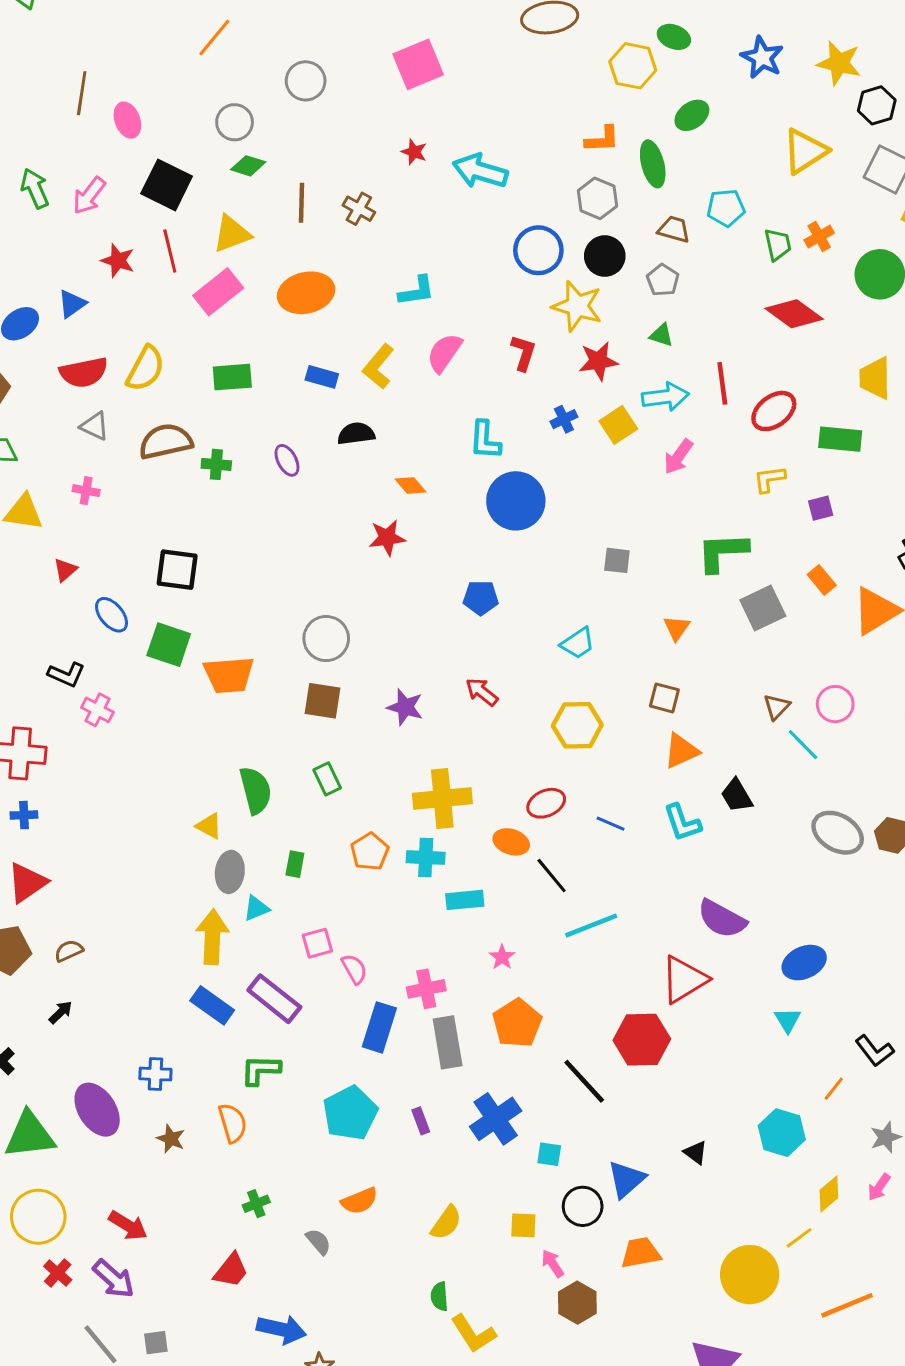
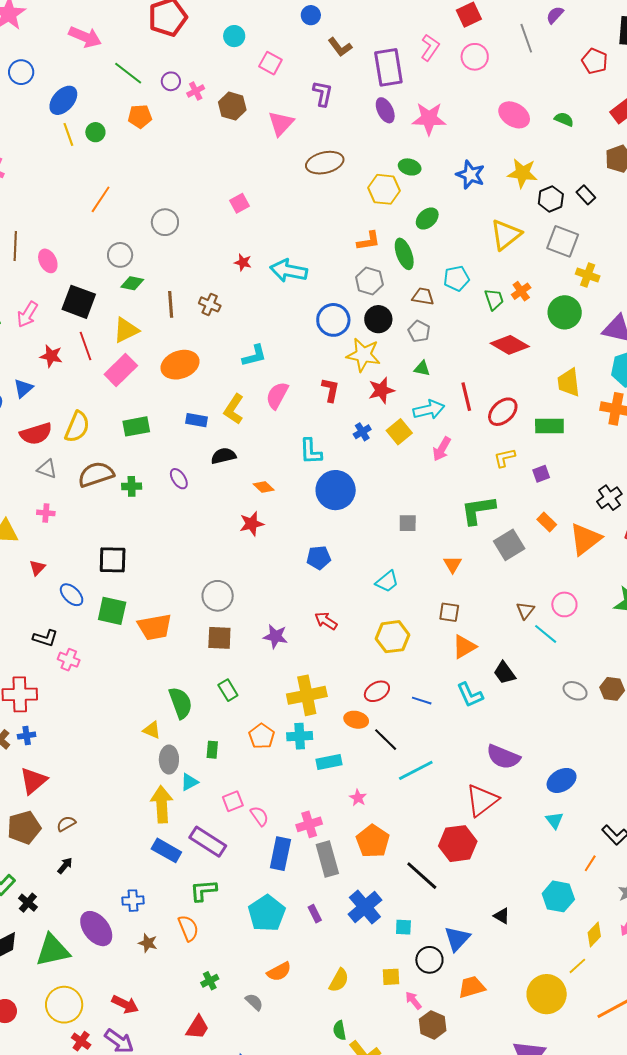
pink square: (418, 64) -> (240, 203), size x0.6
gray ellipse: (838, 833) -> (575, 691), size x0.7

